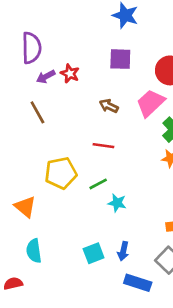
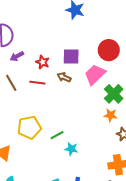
purple square: (120, 59) -> (71, 56), moved
red star: (70, 74) -> (43, 62), moved
red line: (103, 146) -> (37, 83), moved

